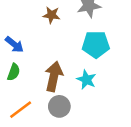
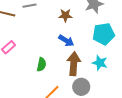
blue arrow: (14, 45) -> (66, 41), moved

